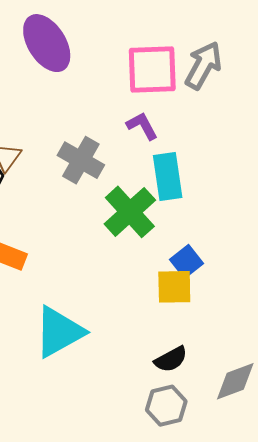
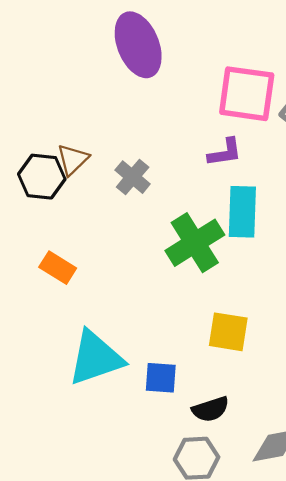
purple L-shape: (142, 126) -> (225, 152), turned 100
gray cross: (81, 160) -> (133, 177), moved, size x0.7
blue square: (186, 262) -> (161, 378), moved, turned 32

